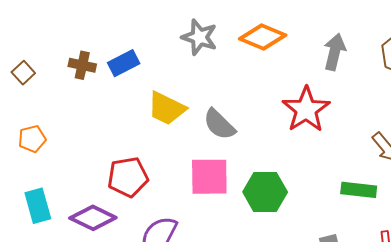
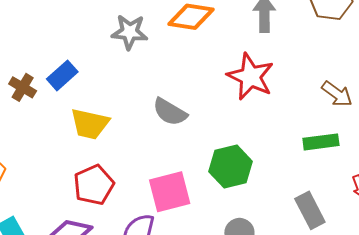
brown cross: (82, 65) -> (23, 87), turned 32
yellow trapezoid: (167, 108) -> (90, 124), moved
pink square: (209, 177) -> (170, 192), moved

